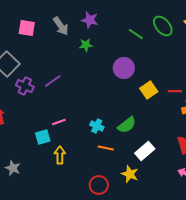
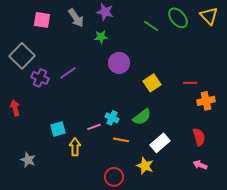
purple circle: (124, 68) -> (119, 63), moved
yellow square: (149, 90) -> (152, 83), moved
pink line: (59, 122) -> (94, 127), moved

